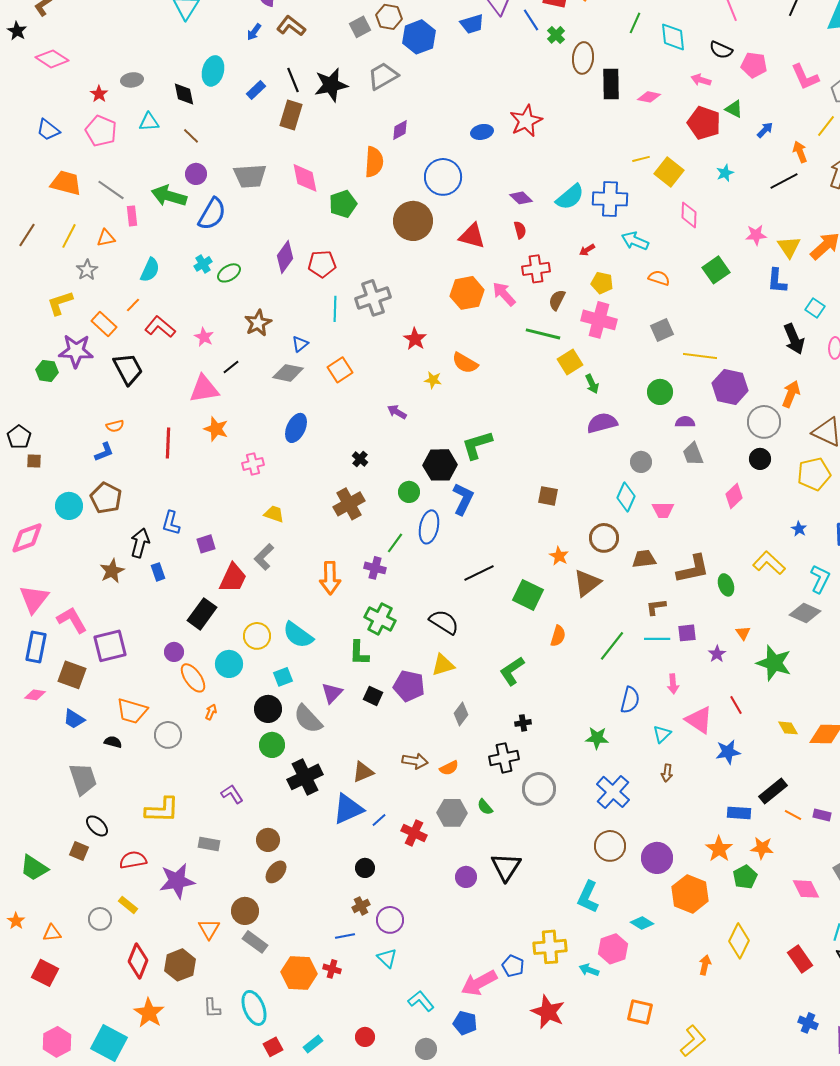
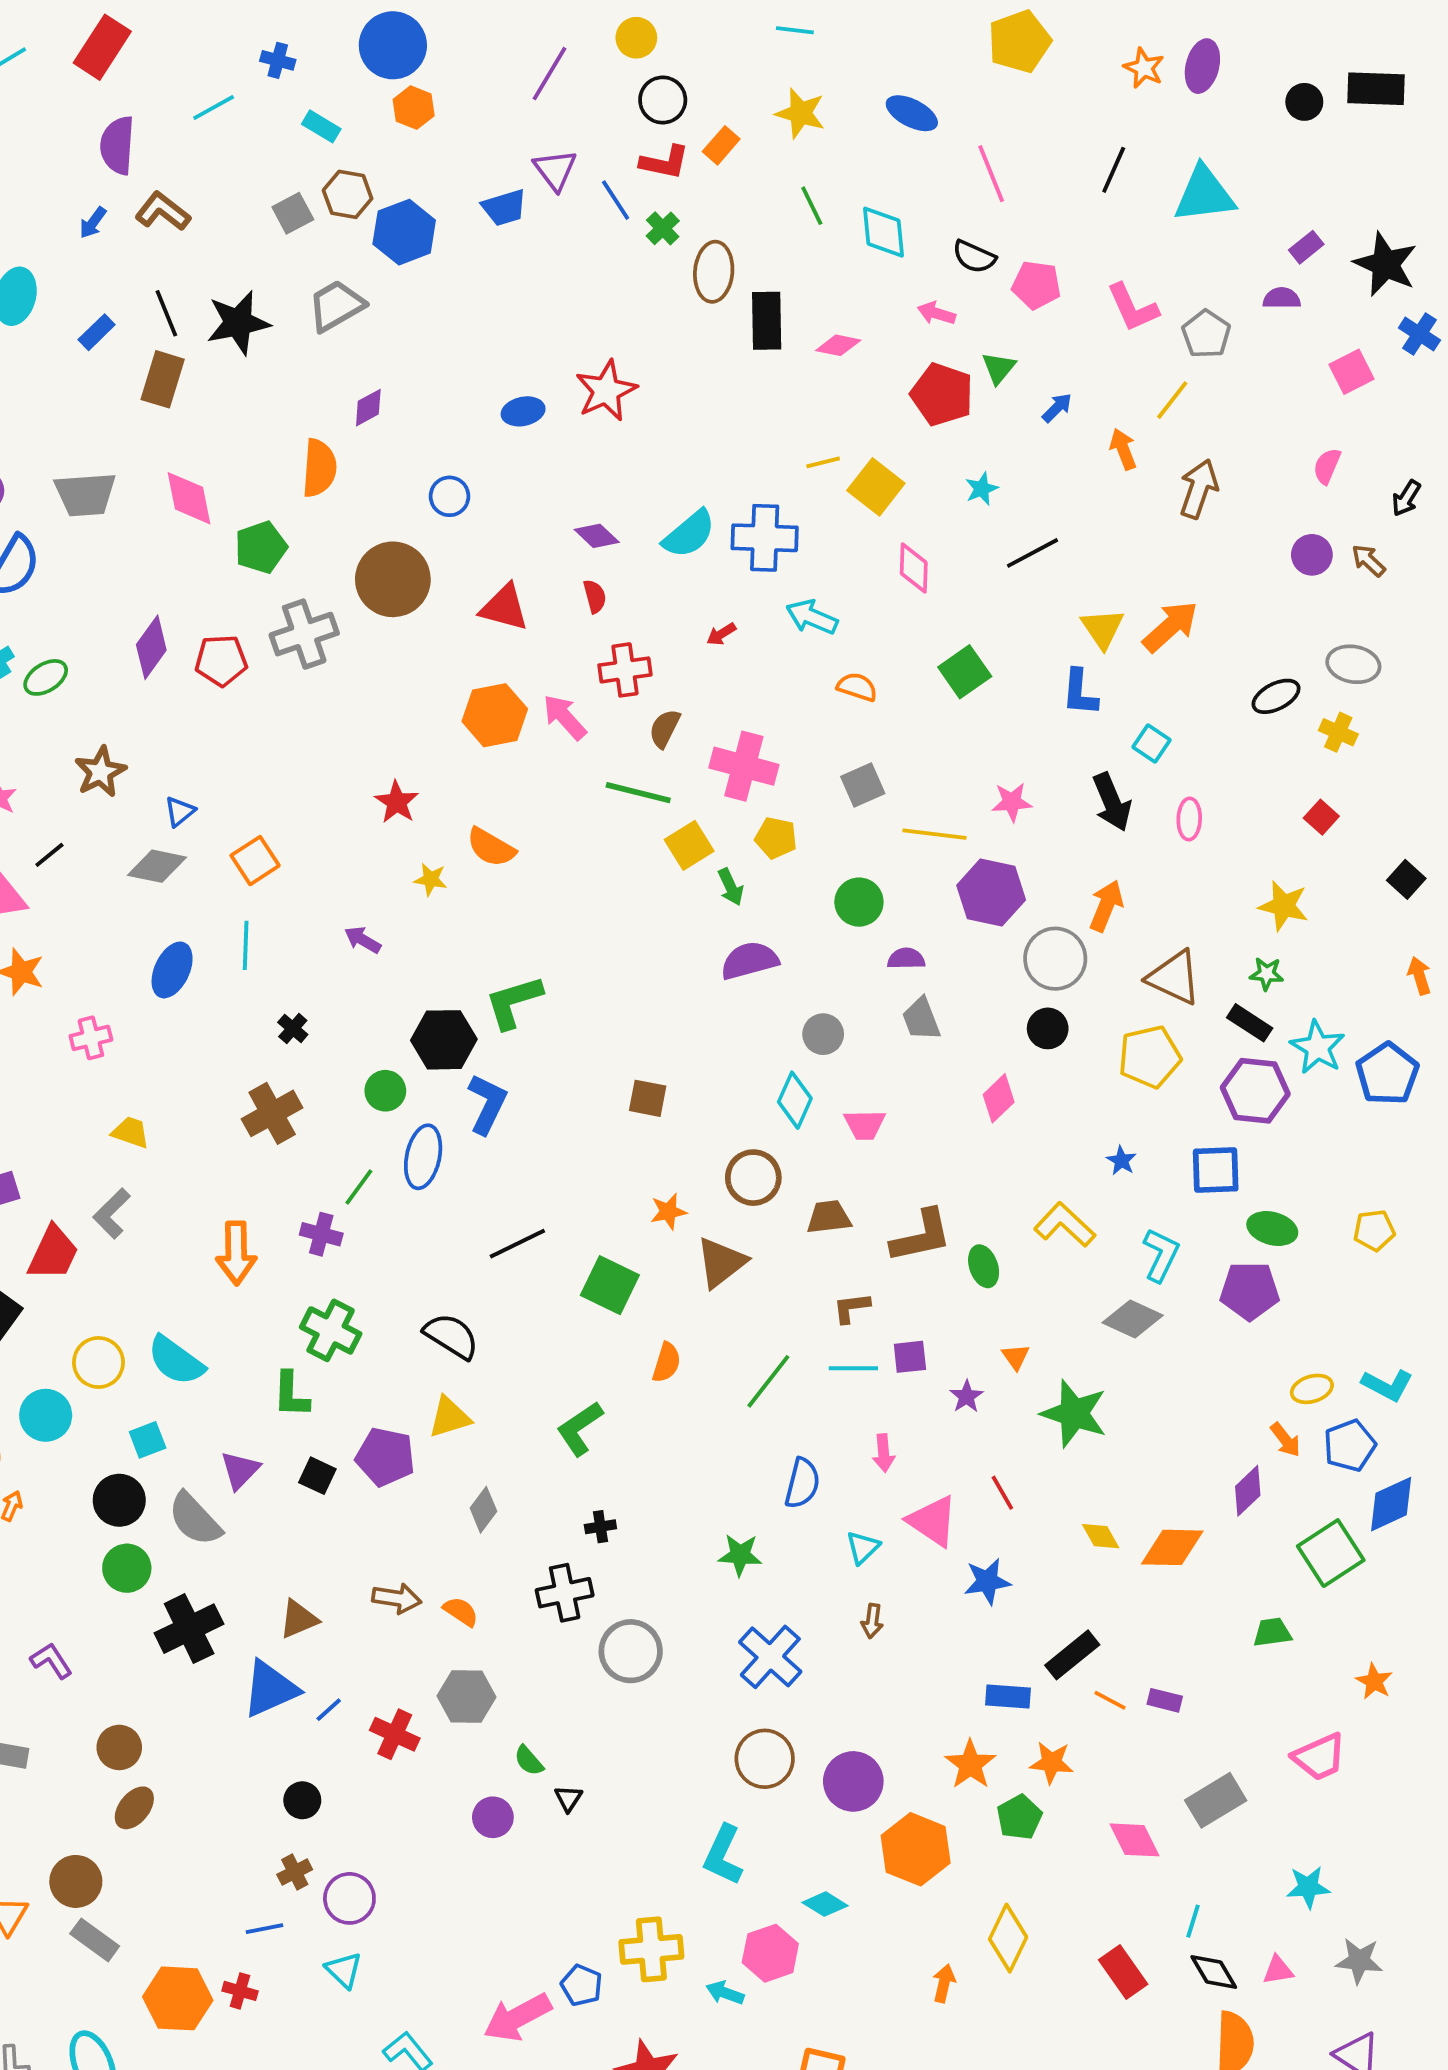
green line: (635, 23) -> (812, 206), turned -50
green triangle: (734, 109) -> (999, 368), turned 42
blue circle: (443, 177) -> (449, 496), size x0.6
black line: (784, 181) -> (1033, 553), moved
pink star: (756, 235) -> (1012, 802), moved
yellow pentagon: (602, 283) -> (776, 838), moved
gray cross: (373, 298) -> (304, 634), moved
cyan line: (335, 309) -> (246, 945), moved
orange star: (559, 556) -> (668, 1212), turned 30
orange semicircle: (449, 768) -> (461, 1612), turned -120
green semicircle: (485, 807) -> (529, 1761), moved
black triangle: (506, 867) -> (568, 1798), size x0.5

